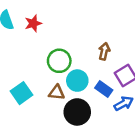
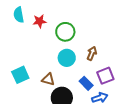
green circle: (59, 61) -> (65, 32), moved
cyan circle: (77, 81) -> (67, 58), moved

